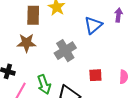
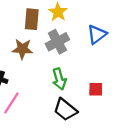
gray cross: (65, 51) -> (57, 42), moved
green arrow: (44, 84) -> (59, 79), moved

